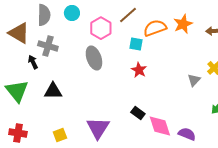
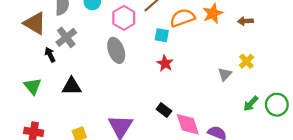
gray cross: (48, 46) -> (66, 37), turned 36
green triangle: (17, 91) -> (33, 86), size x0.7

